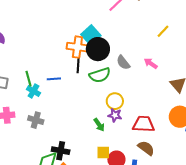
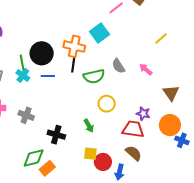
cyan square: (91, 35) -> (100, 33), moved
black circle: (98, 49) -> (42, 53), moved
green line: (29, 79) -> (22, 62), moved
cyan cross: (33, 91) -> (23, 75), moved
purple star: (115, 115) -> (143, 114), moved
black cross: (61, 151) -> (56, 135), moved

